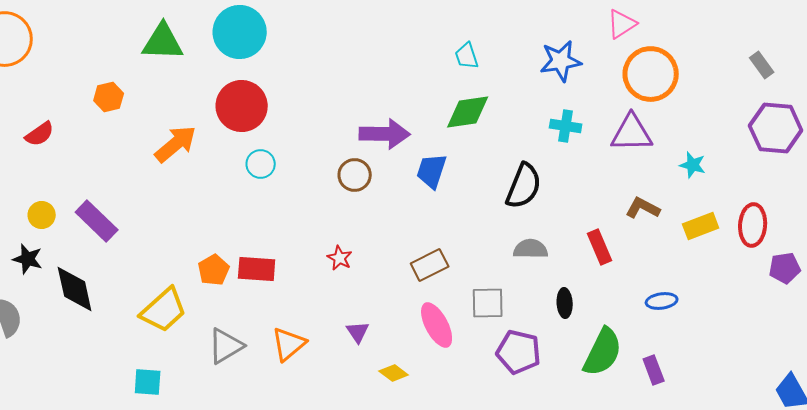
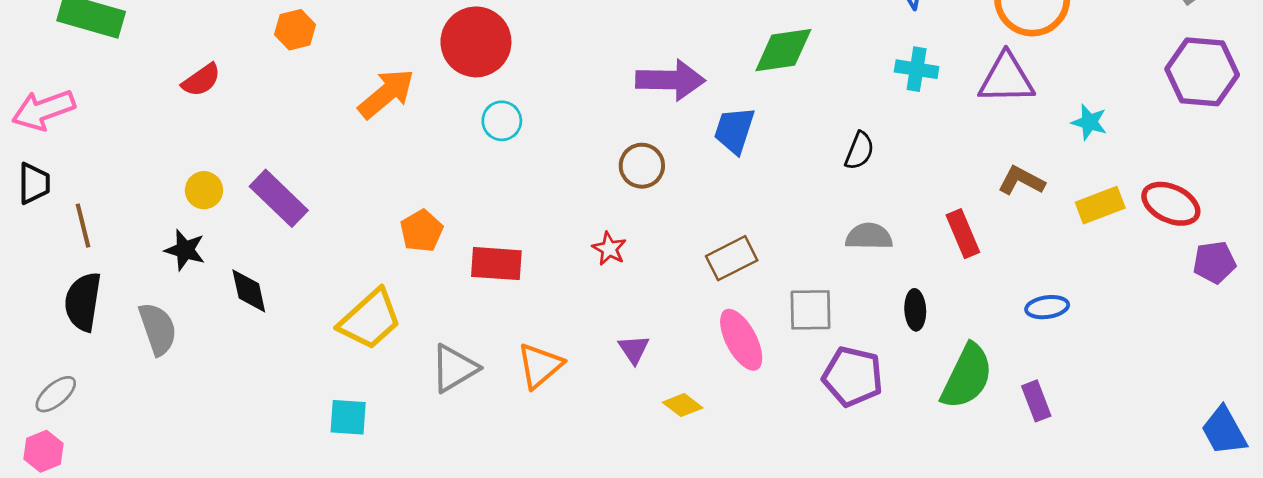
brown circle: (355, 175) -> (642, 166), moved
black semicircle: (524, 186) -> (859, 151), size x0.6
red ellipse: (753, 225) -> (1171, 204), turned -69
orange pentagon: (214, 270) -> (422, 231), moved
black diamond: (75, 289) -> (249, 291), size x0.7

